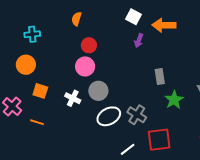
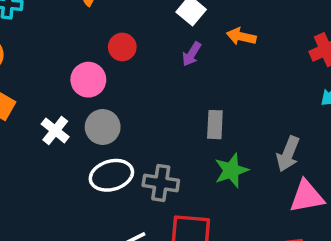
orange arrow: (164, 25) -> (241, 37), size x0.7
red circle: (89, 45) -> (122, 47), moved
gray cross: (137, 115) -> (161, 183), turned -36

